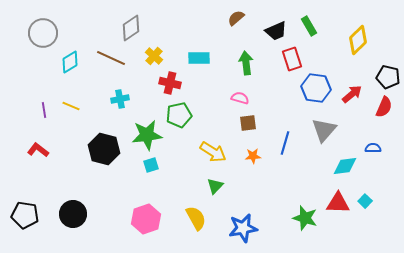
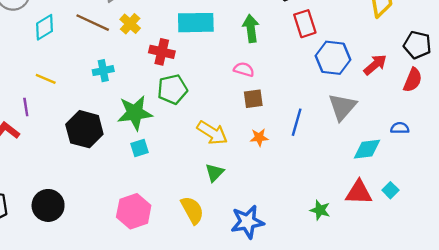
yellow cross: (154, 56) -> (130, 24), moved
cyan rectangle: (199, 58) -> (196, 23), size x1.4
purple line: (44, 110) -> (26, 107), moved
green star: (305, 218) -> (320, 210), size x0.7

